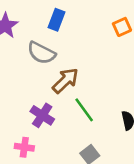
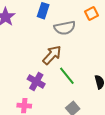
gray semicircle: (41, 53) -> (65, 28), moved, turned -35

